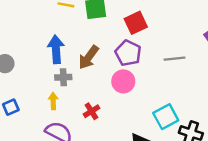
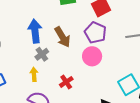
brown arrow: (89, 57) -> (62, 37), turned -65
gray cross: (63, 77) -> (42, 54), turned -32

